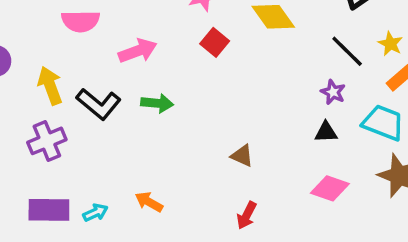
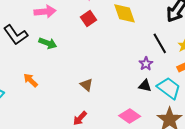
black triangle: (326, 132) -> (145, 86), moved
orange arrow: (149, 202) -> (31, 80), moved

